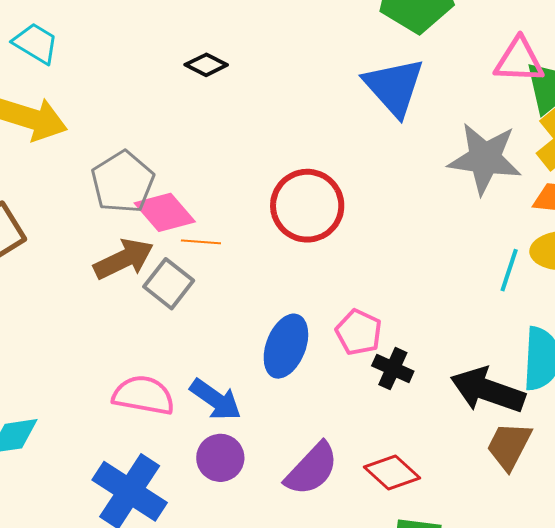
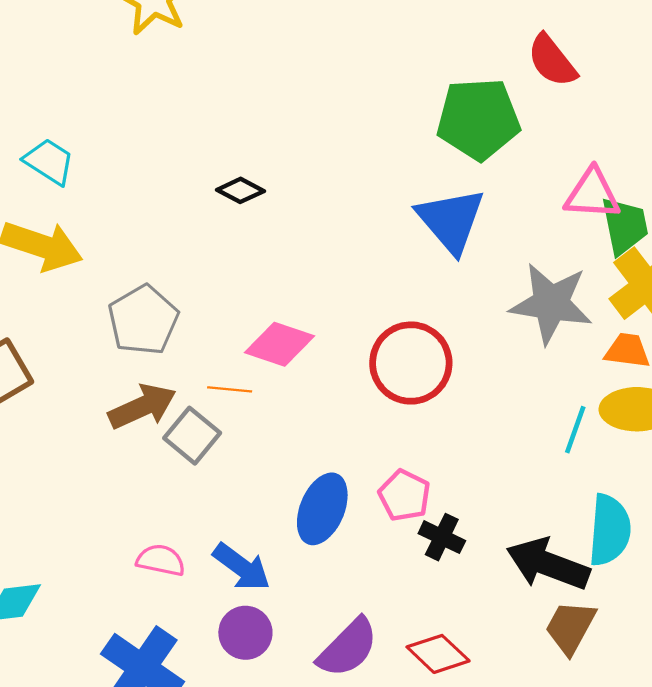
red circle: (307, 206) -> (411, 363), moved
pink diamond: (165, 212) -> (279, 344), moved, turned -32
pink semicircle: (143, 395) -> (161, 560), size x0.7

